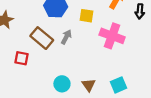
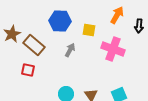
brown rectangle: (42, 38) -> (34, 45), moved

